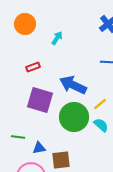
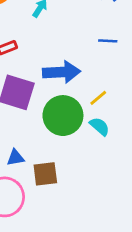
blue arrow: (73, 85) -> (62, 72), turned 152

